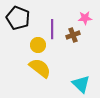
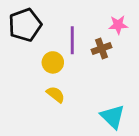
black pentagon: (18, 18) -> (25, 25), turned 30
yellow semicircle: (40, 68) -> (56, 94), size x0.6

